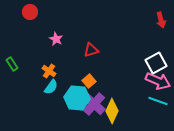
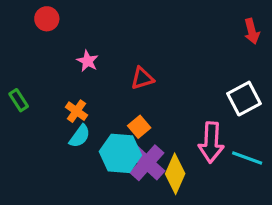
pink arrow: (158, 81) -> (211, 142), moved, turned 70

